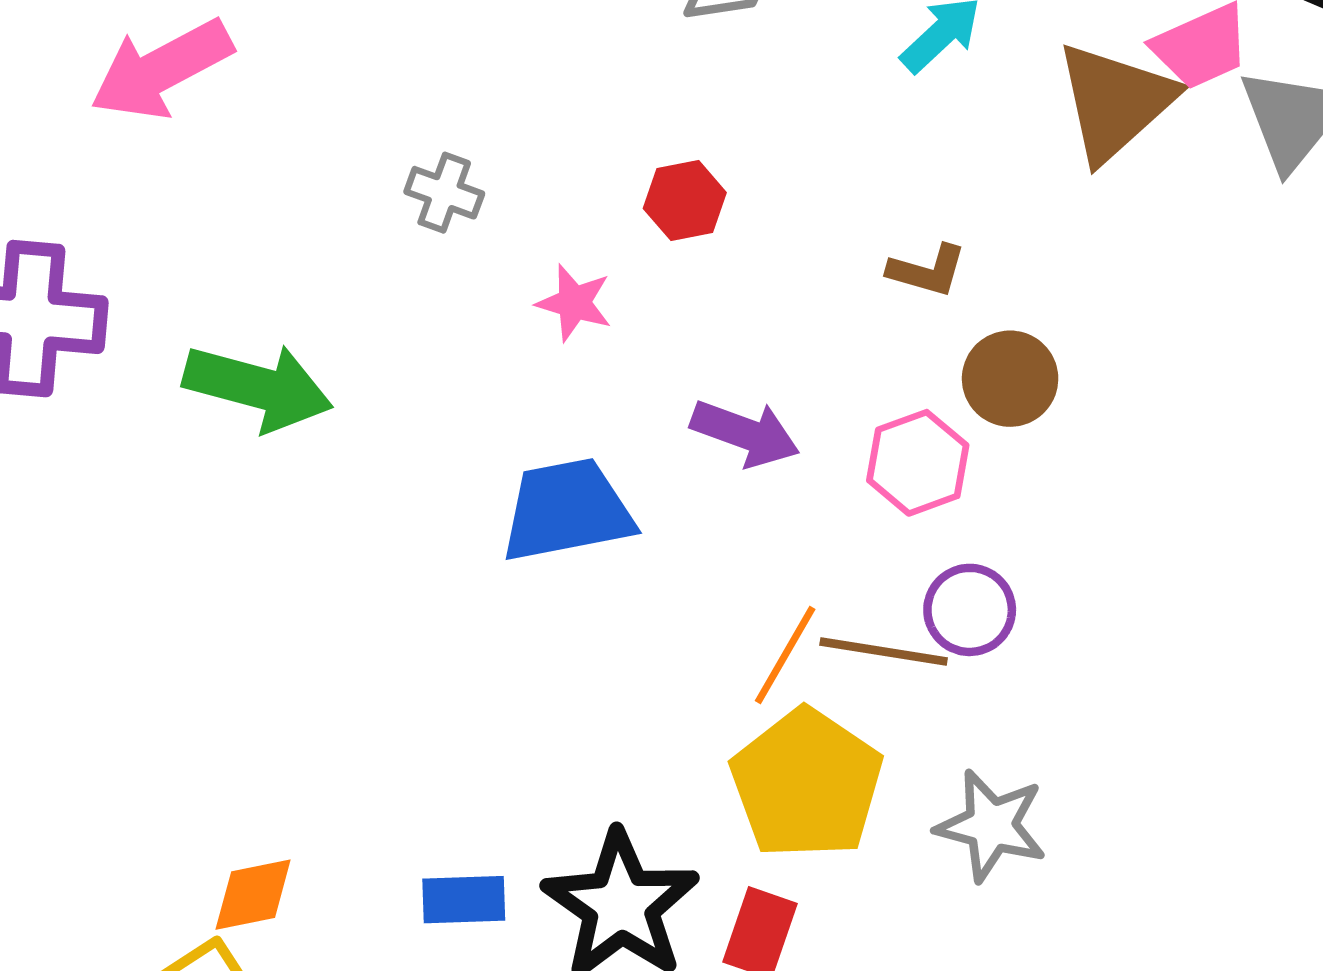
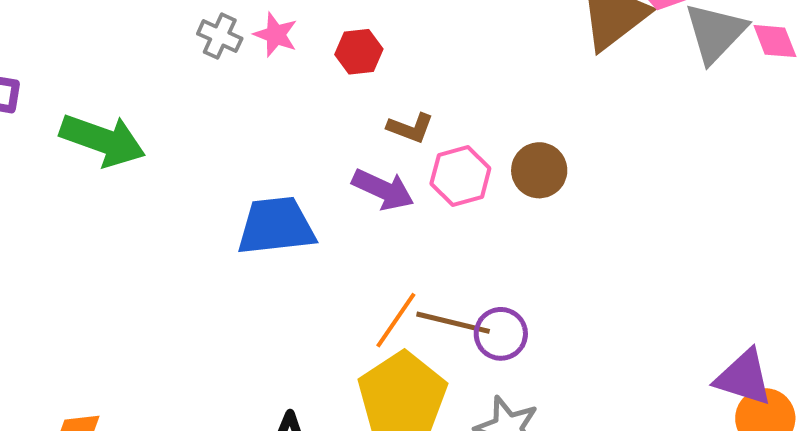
brown L-shape: (927, 271) -> (410, 128), moved
pink star: (574, 303) -> (276, 35), moved
pink hexagon: (918, 463) -> (460, 176), moved
purple circle: (970, 610) -> (501, 334), moved

